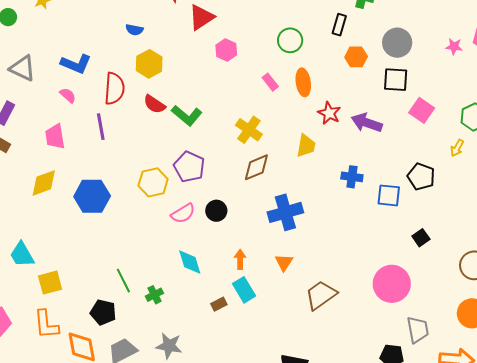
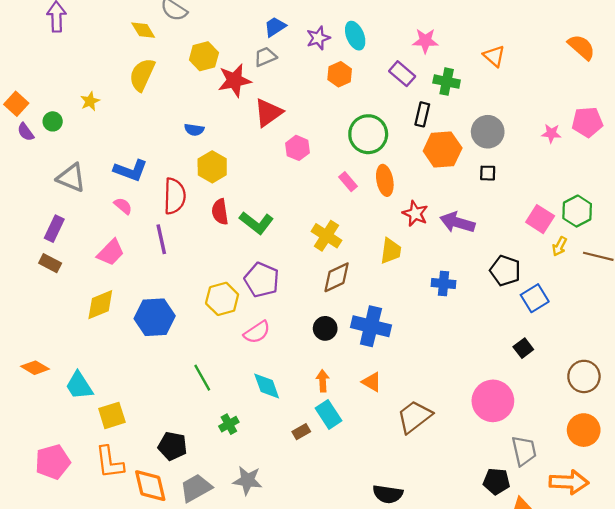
green circle: (290, 40) -> (368, 134), size x1.4
orange hexagon: (356, 57) -> (443, 150), size x1.5
black square: (396, 80) -> (488, 173), size x0.6
red semicircle: (154, 104) -> (220, 212), turned 50
pink square: (422, 110) -> (540, 219), moved
pink trapezoid: (55, 137) -> (111, 252), turned -124
black pentagon: (421, 177) -> (505, 271), moved
blue square: (389, 195) -> (535, 298), moved, turned -35
black circle: (216, 211) -> (325, 328), moved
blue cross: (285, 212) -> (371, 326), turned 32
orange triangle: (284, 262) -> (372, 382), turned -30
green line: (123, 281) -> (202, 378), moved

